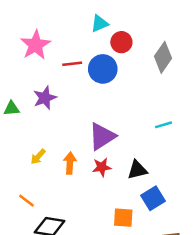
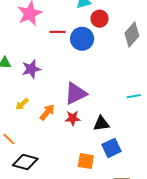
purple star: (45, 98) -> (31, 69), moved
cyan line: (164, 125) -> (134, 96), moved
orange arrow: (70, 163) -> (47, 112), turned 30

